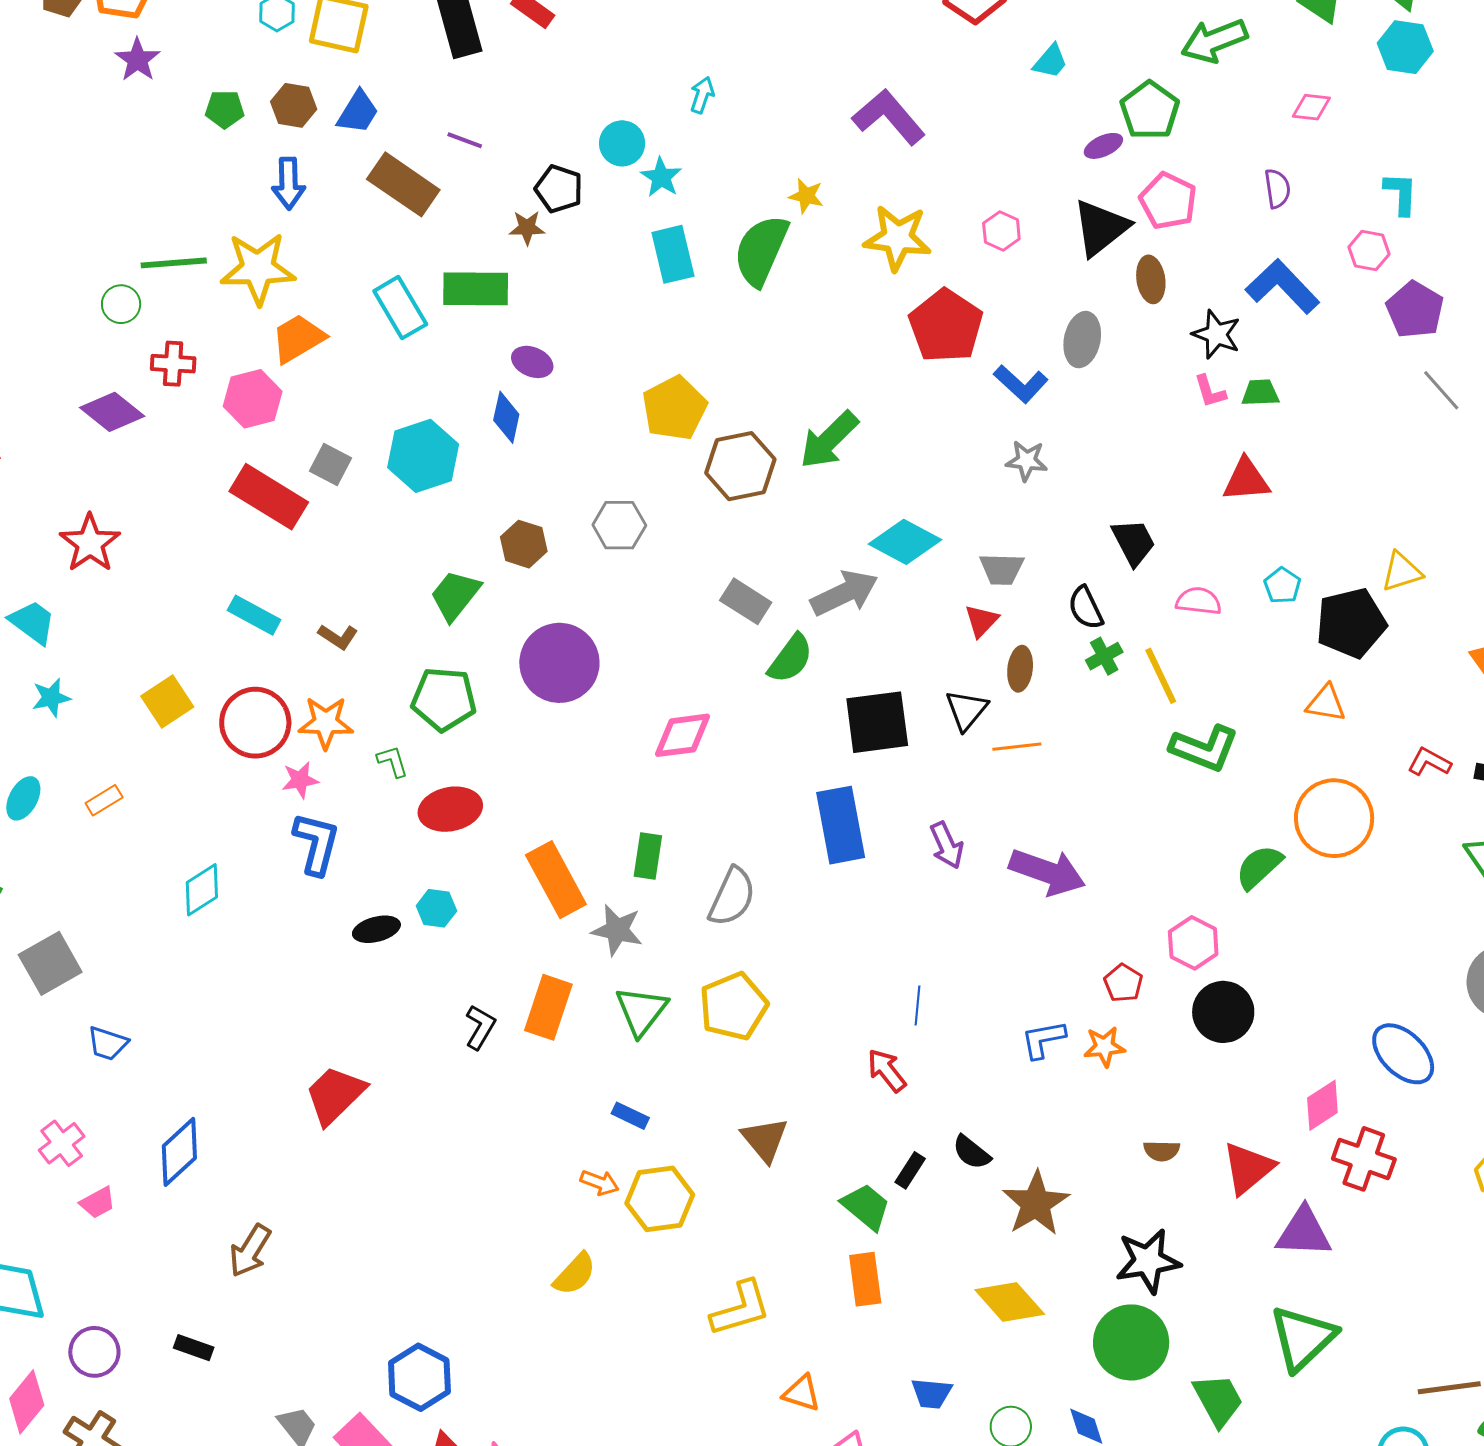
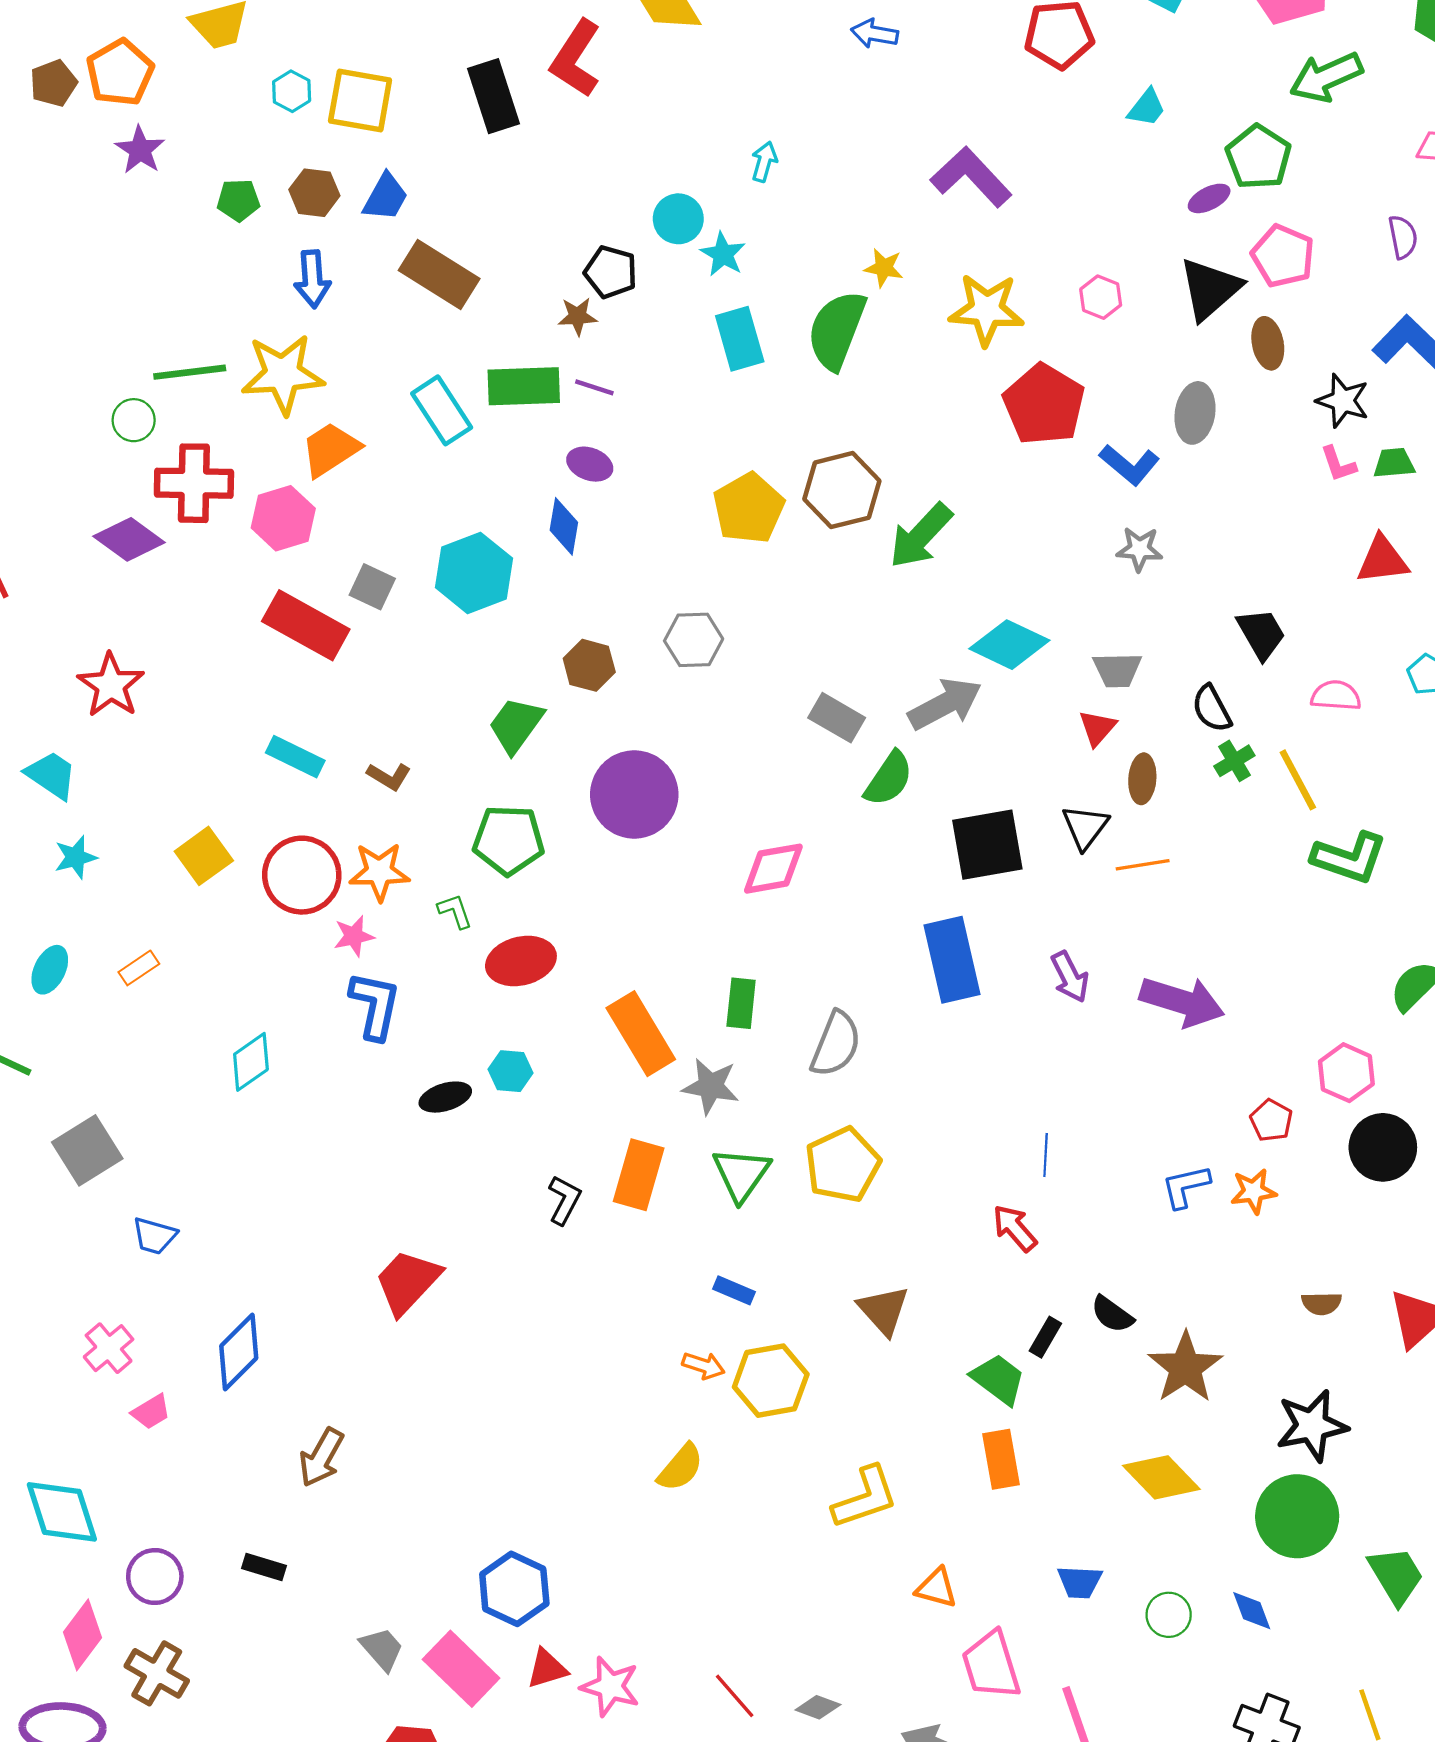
purple line: (465, 140) -> (594, 387), moved
red cross: (173, 364) -> (194, 483), size x1.6
brown hexagon: (740, 466) -> (842, 490), moved

